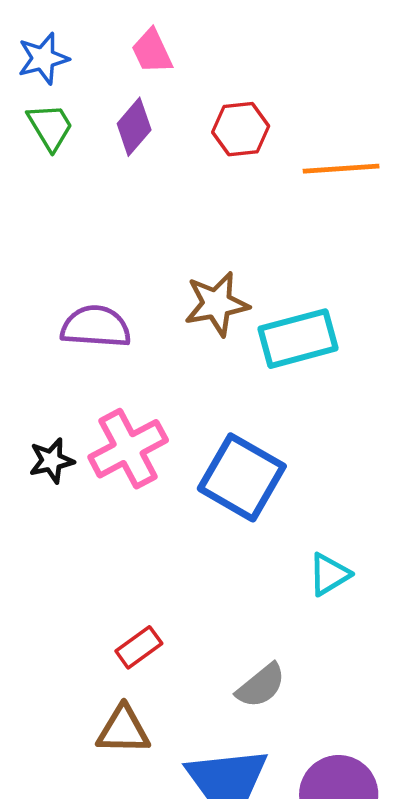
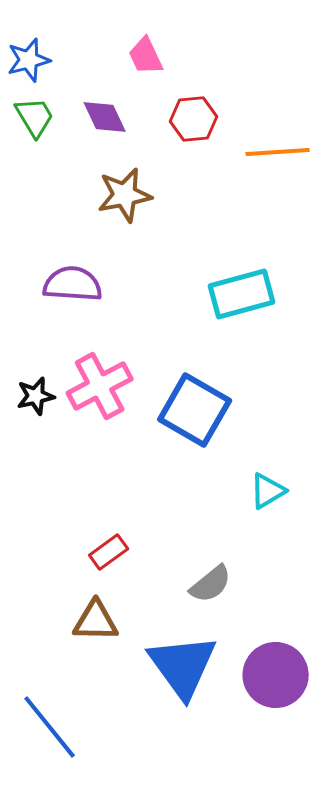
pink trapezoid: (152, 51) -> (146, 56), moved
purple diamond: (134, 127) -> (105, 117), turned -66
brown star: (217, 304) -> (125, 195), moved

